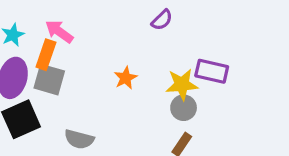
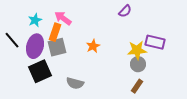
orange star: (126, 78) -> (93, 46), moved
gray square: (49, 80) -> (57, 47), turned -30

